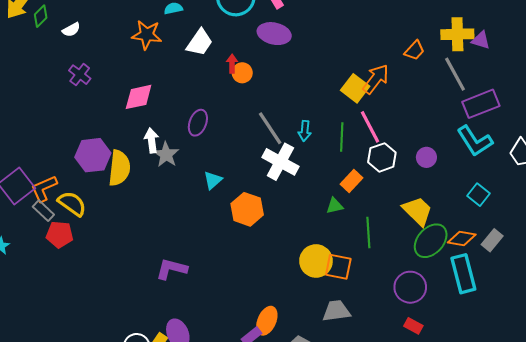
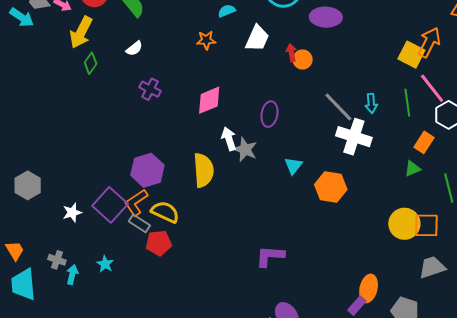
green diamond: (41, 16) -> (91, 63), moved
orange star: (147, 35) -> (206, 40), size x0.7
purple hexagon: (93, 155) -> (147, 170), moved

